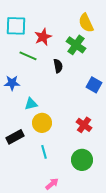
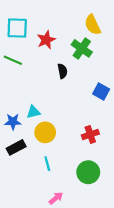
green line: (28, 56) -> (13, 60), moved
blue star: (12, 83) -> (13, 122), moved
red cross: (84, 125) -> (90, 135), turned 35

